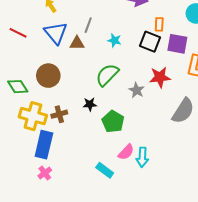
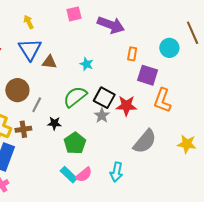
gray line: (88, 25) -> (37, 105), moved
black square: (150, 42) -> (104, 98), moved
cyan arrow: (142, 157) -> (116, 172), moved
cyan rectangle: (105, 170) -> (69, 175), moved

